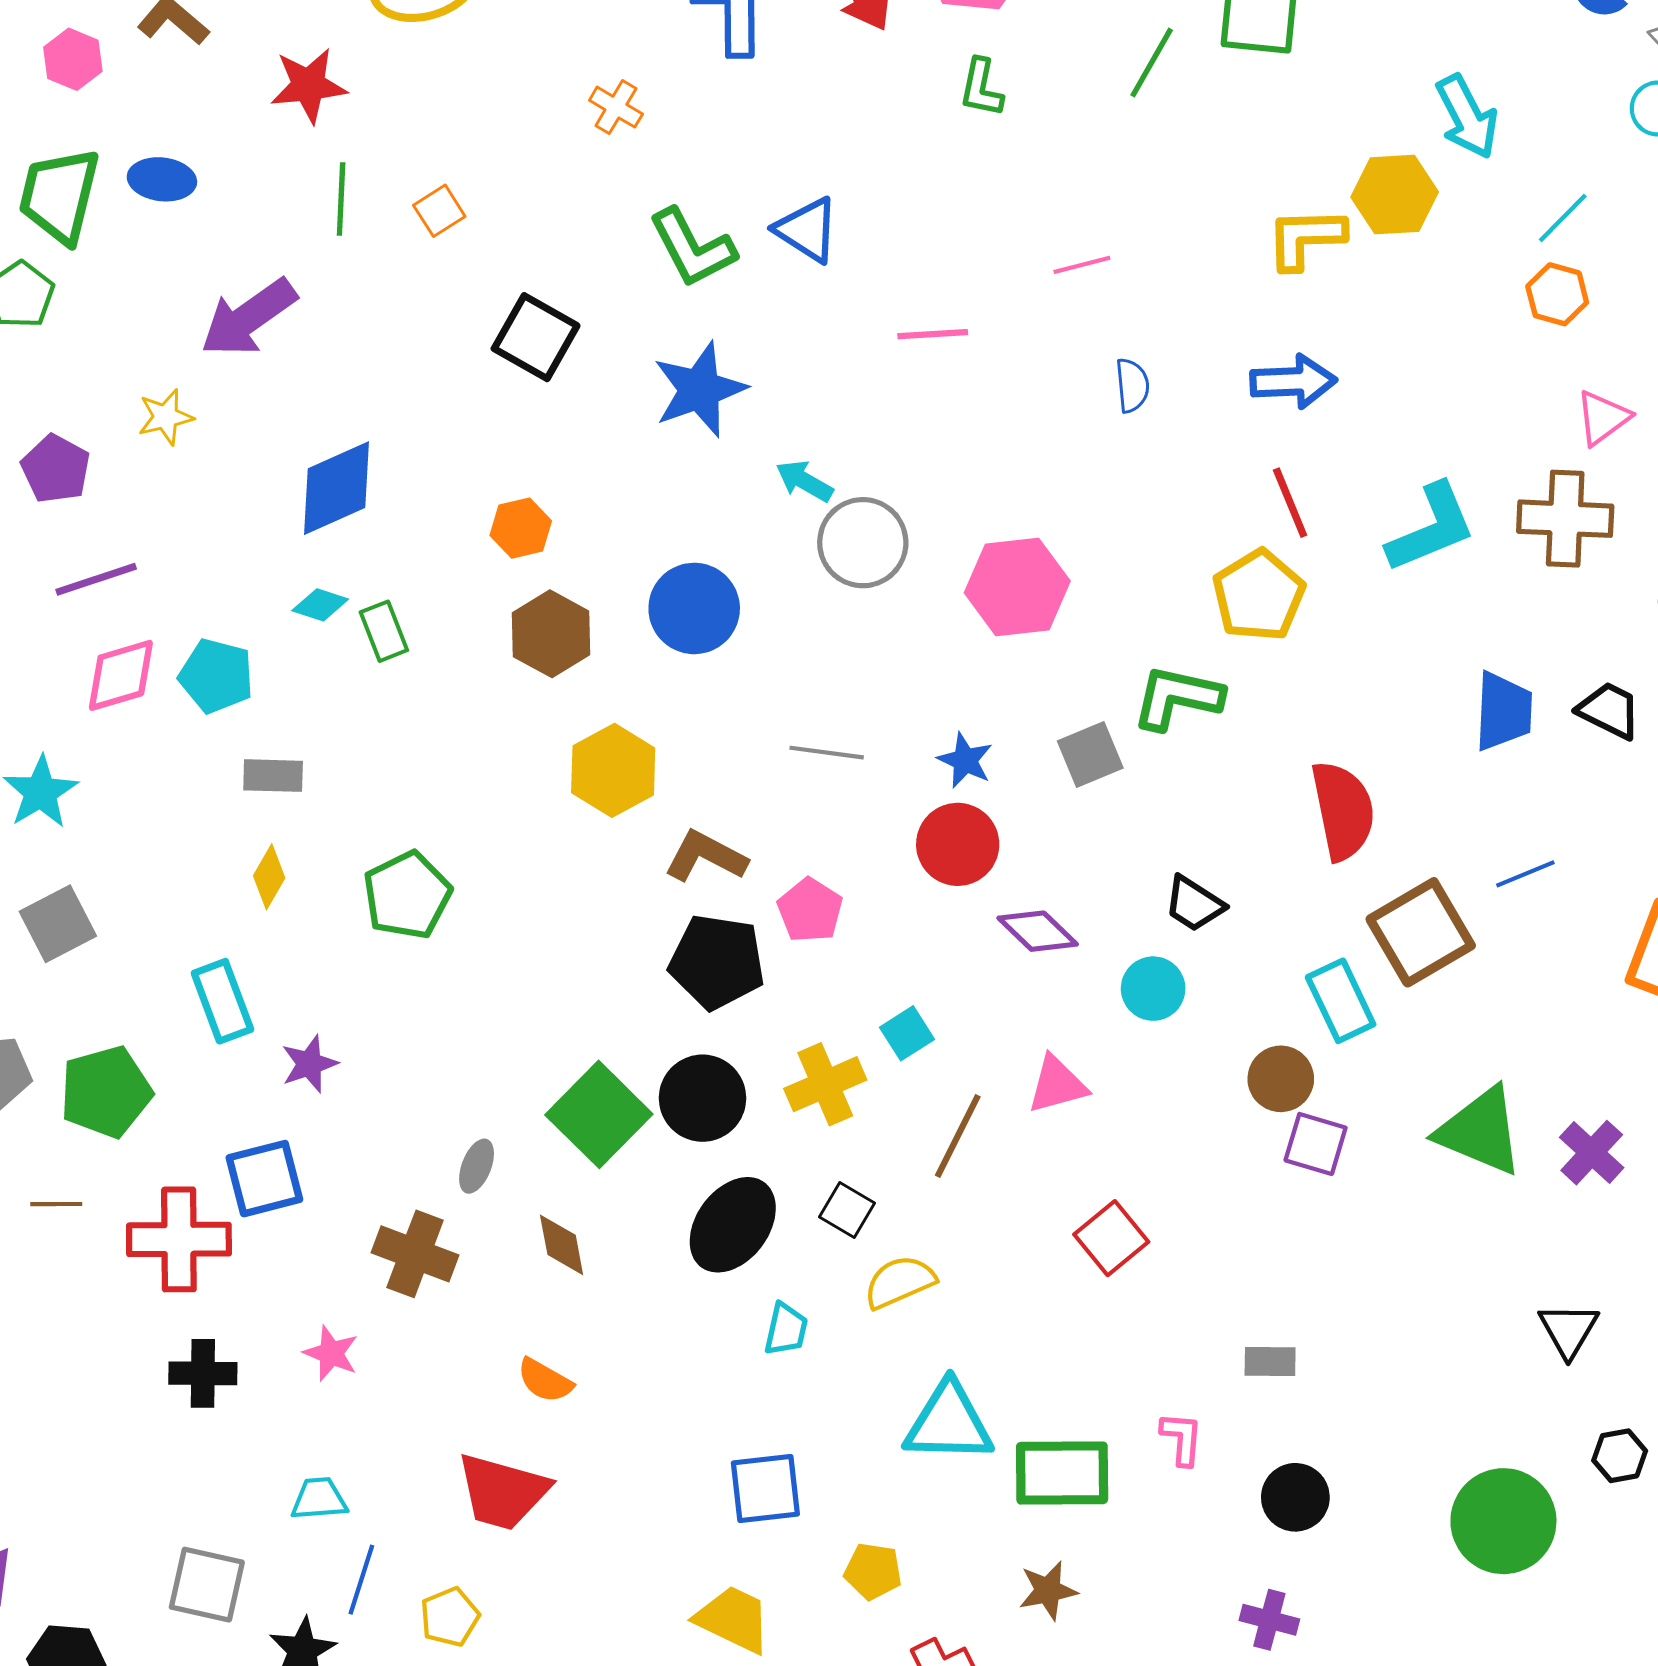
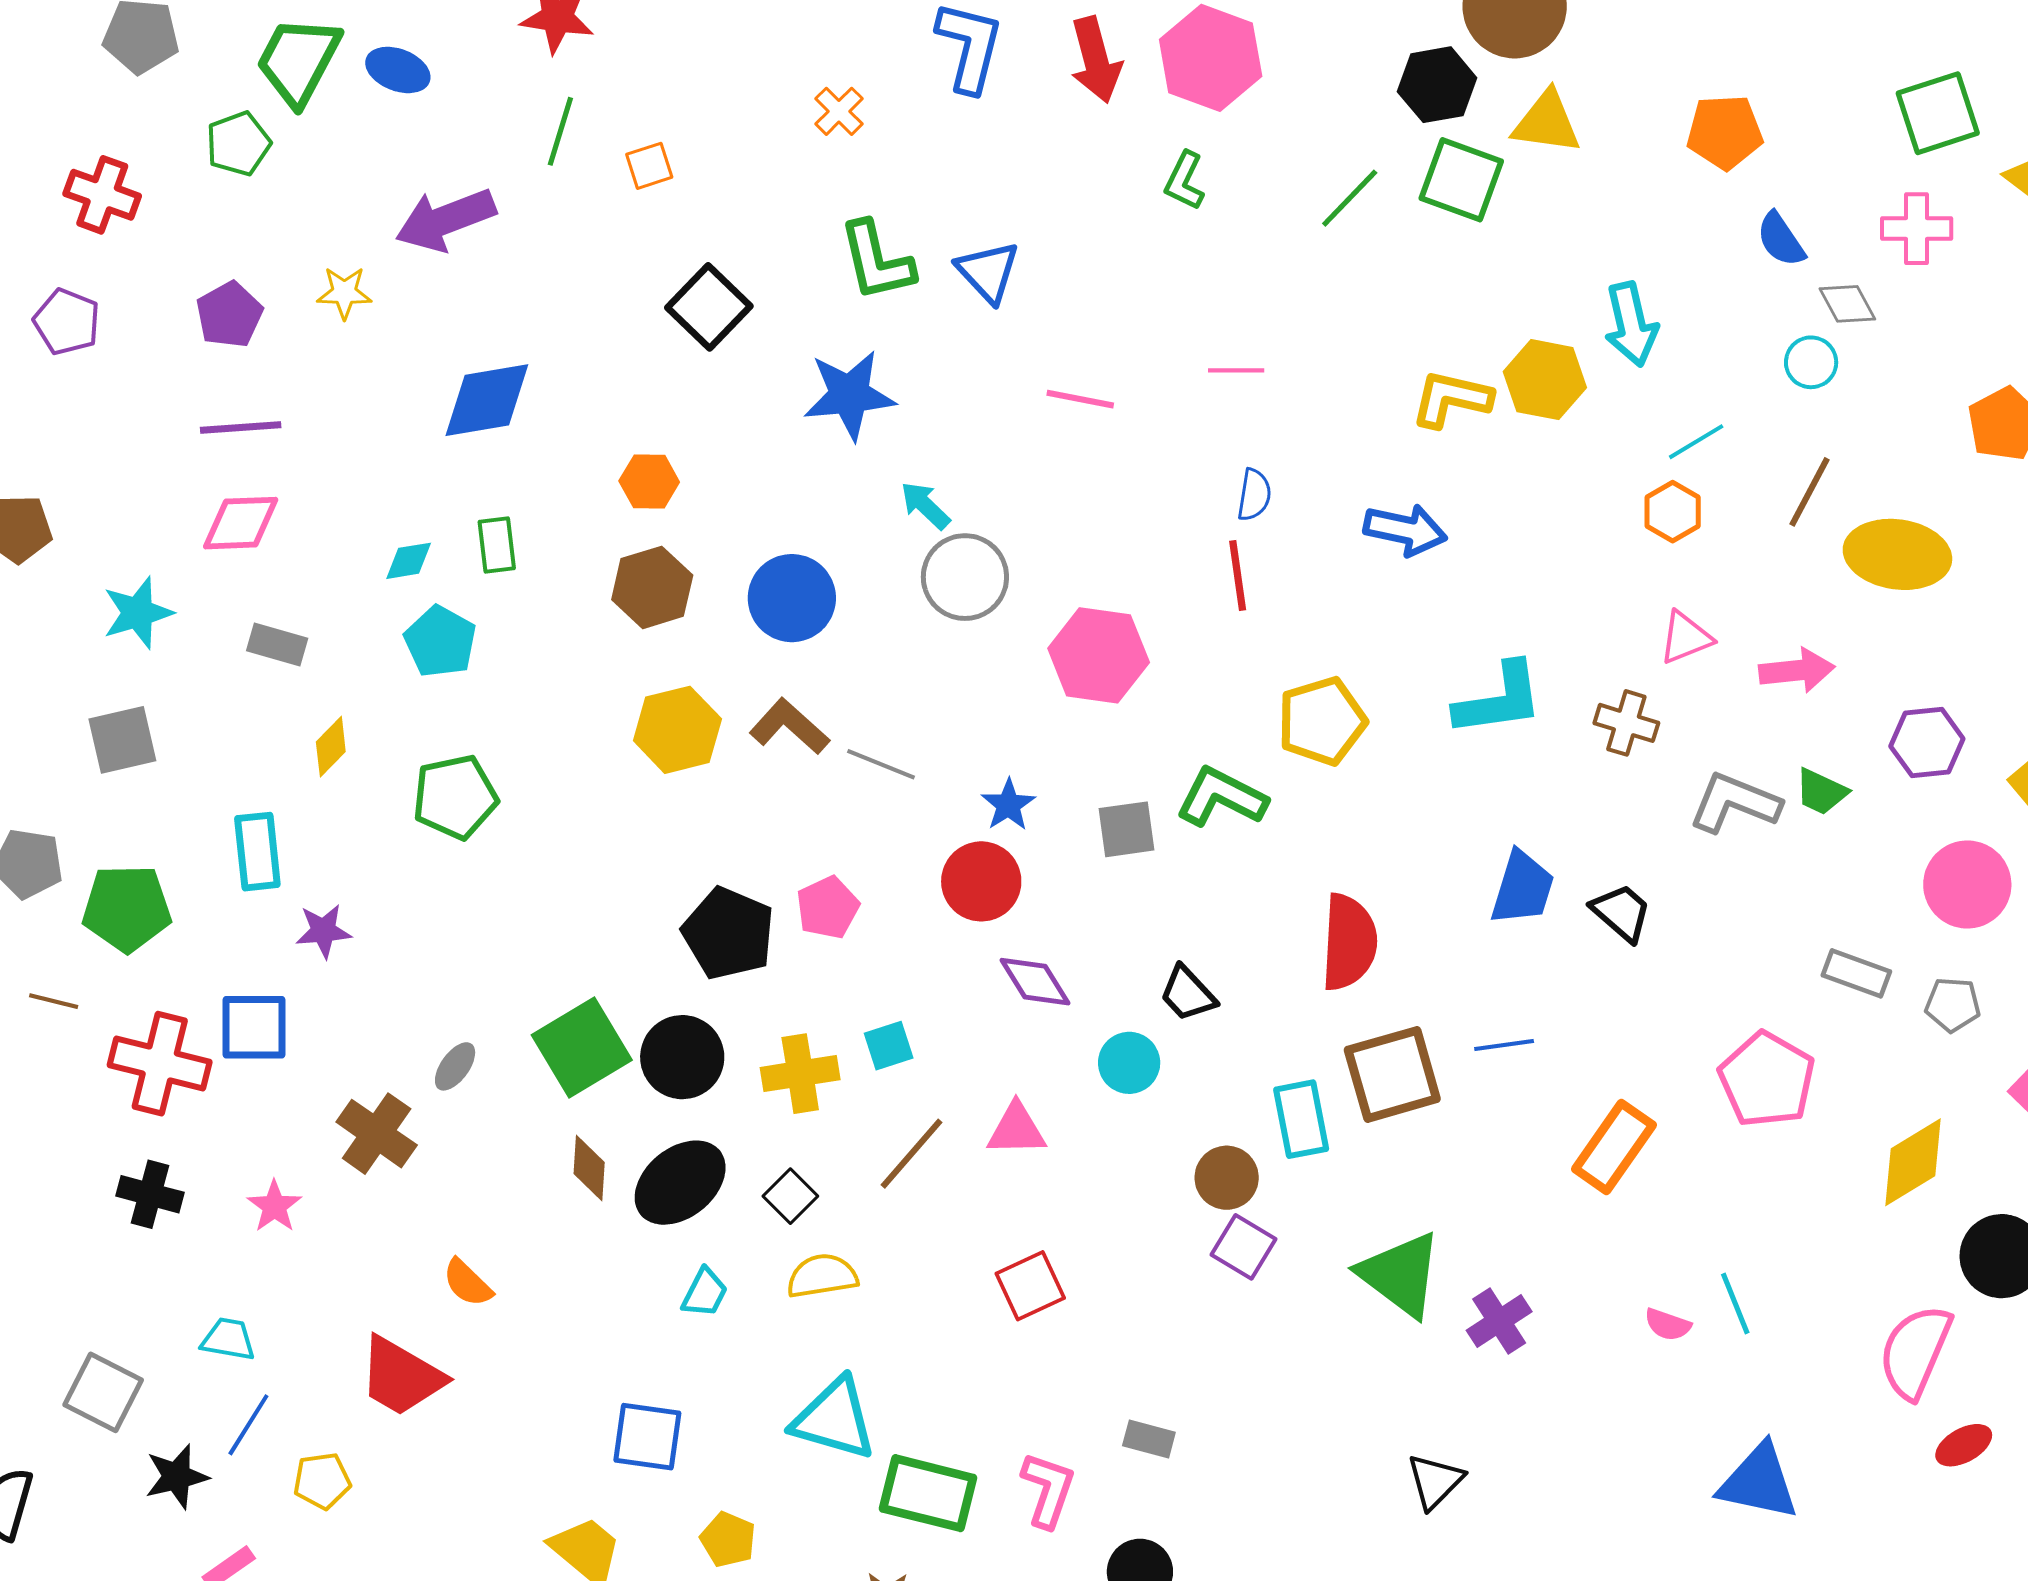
red line: (1290, 503) -> (1238, 576), moved
brown cross: (1565, 519) -> (1626, 723), size x0.7
cyan diamond: (320, 605) -> (409, 561), moved, turned -42
cyan pentagon: (216, 676) -> (440, 642), moved
gray rectangle: (273, 776) -> (277, 645), moved
brown L-shape: (706, 856) -> (789, 727), moved
brown diamond: (562, 1245) -> (589, 1168), moved
pink L-shape: (1182, 1439) -> (1048, 1490), size x1.4

